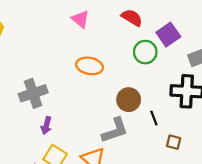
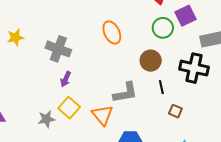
orange ellipse: (90, 66) -> (112, 32), turned 45
gray cross: (33, 93) -> (58, 49), turned 30
brown circle: (129, 100) -> (151, 61), moved

